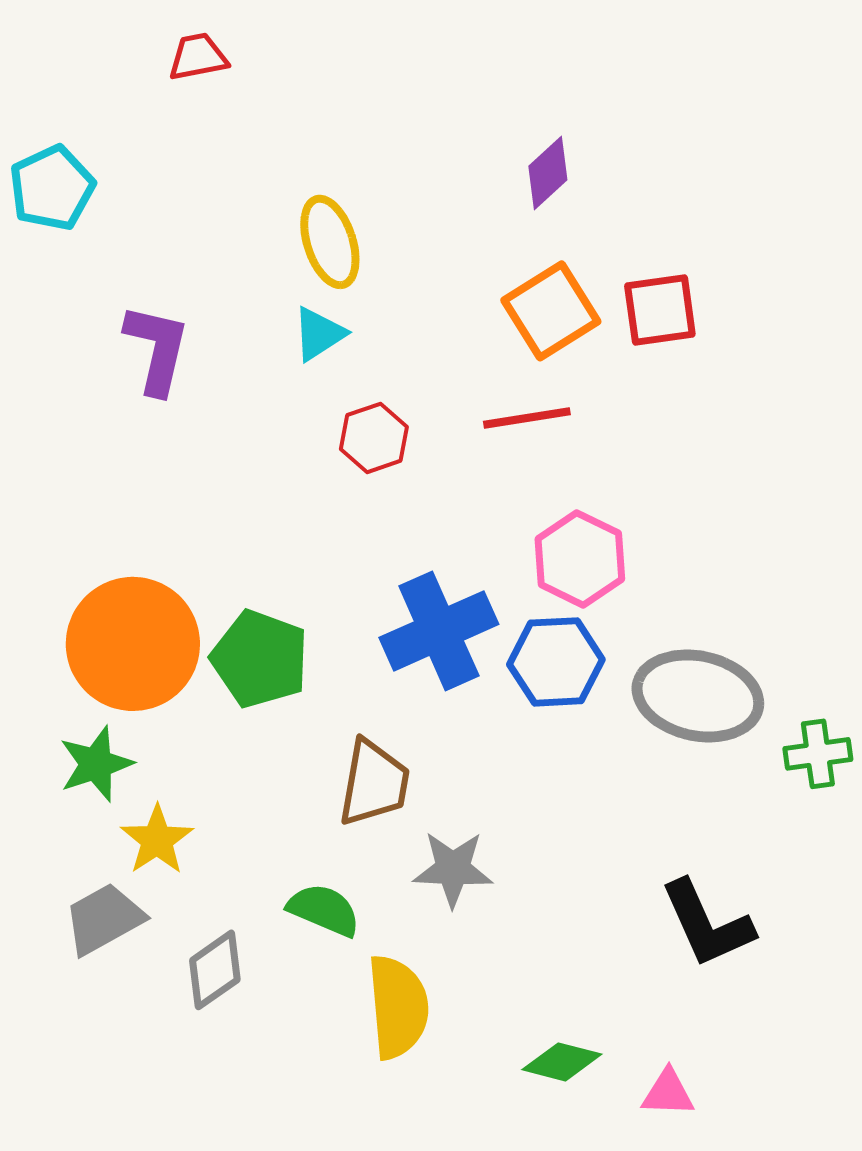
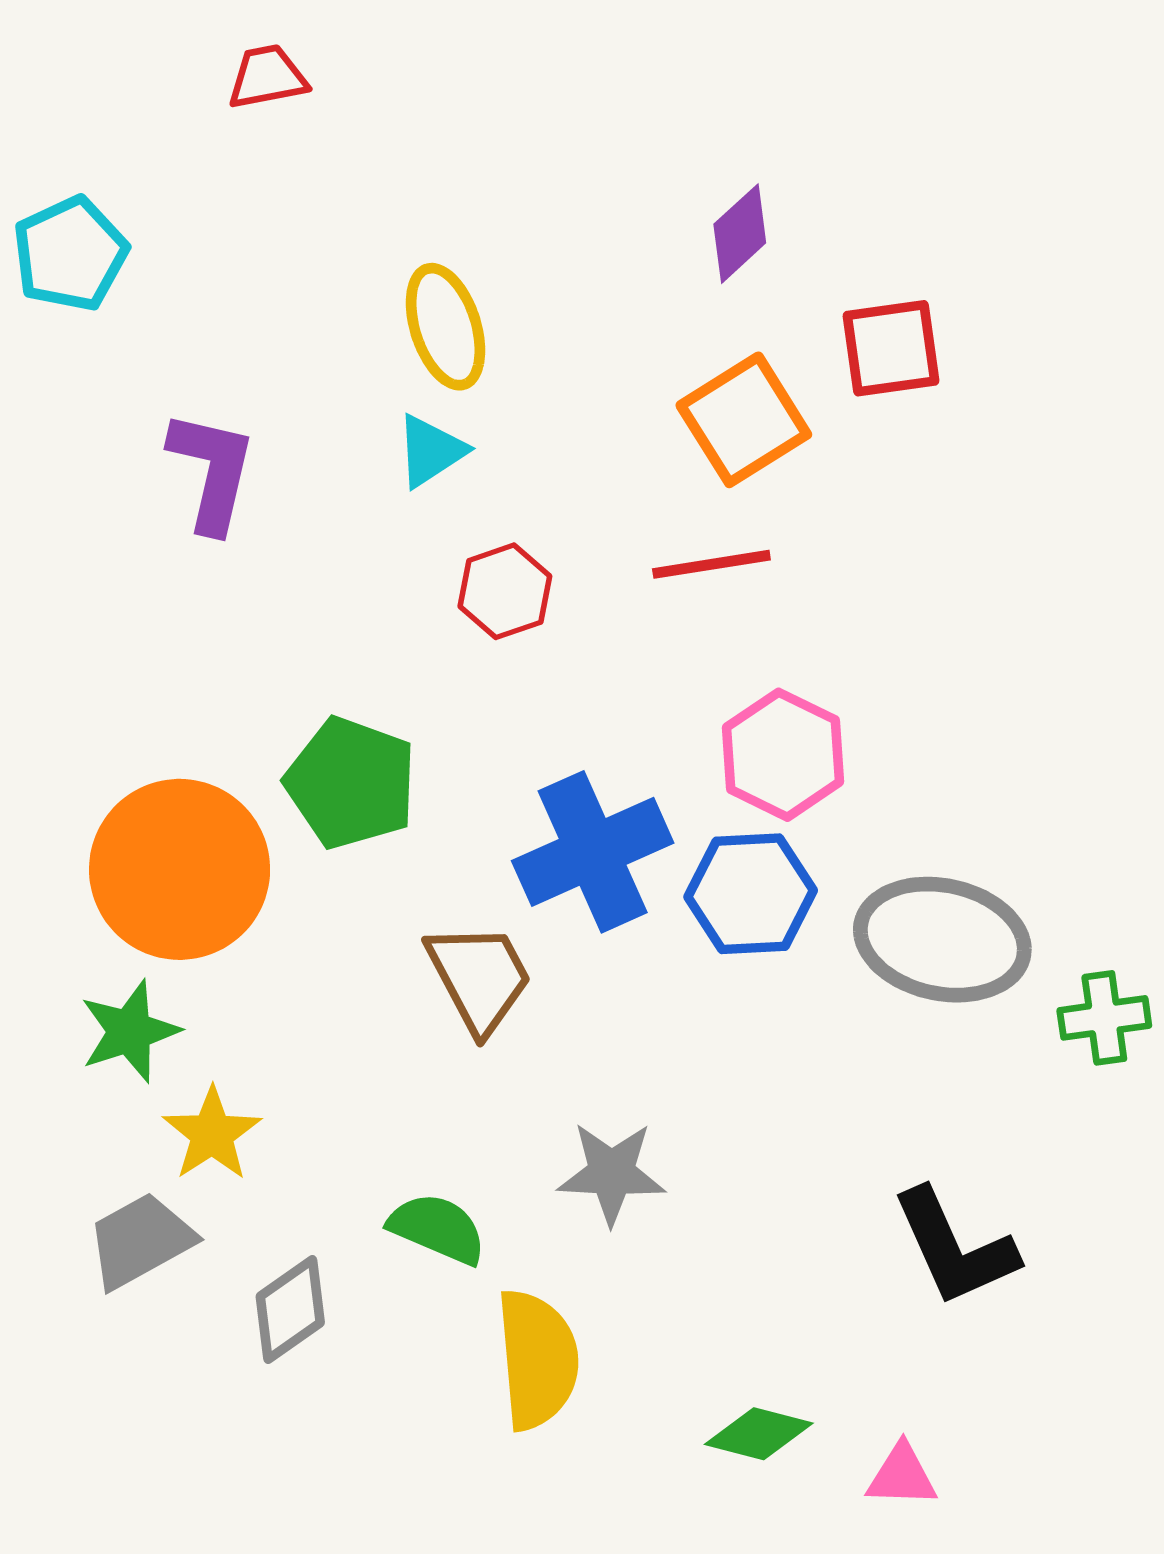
red square: (660, 310) -> (891, 348), moved
green pentagon: (260, 659) -> (351, 783), moved
brown trapezoid: (374, 783) -> (479, 977), moved, turned -38

